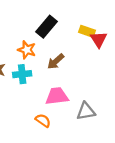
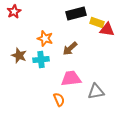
black rectangle: (46, 27) -> (76, 14), moved, turned 36
red triangle: (99, 39) -> (107, 30), turned -49
orange semicircle: (43, 120) -> (59, 100), turned 32

